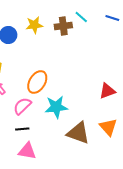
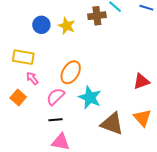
yellow star: (34, 25) -> (67, 26), moved, turned 30
cyan star: (56, 107) -> (90, 98), turned 30

